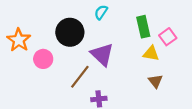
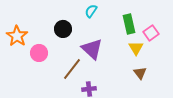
black circle: (70, 32) -> (63, 29), size x0.7
yellow triangle: (151, 53) -> (136, 48), turned 49

